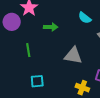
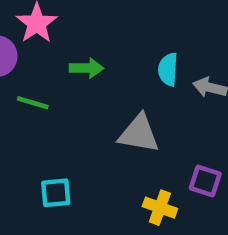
cyan semicircle: (85, 18) -> (168, 69), moved, turned 56
green line: (28, 50) -> (33, 103), moved, turned -64

